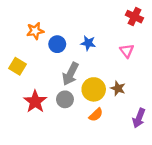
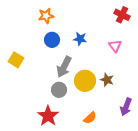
orange star: (35, 31) -> (46, 16), moved
red star: (35, 102) -> (48, 116), moved
orange semicircle: (96, 115) -> (90, 118), moved

